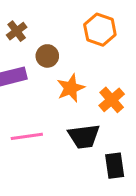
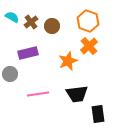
brown circle: (47, 56) -> (52, 26), moved
orange cross: (112, 100) -> (89, 46), moved

